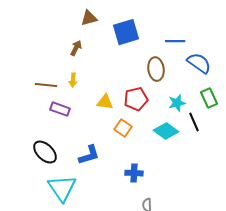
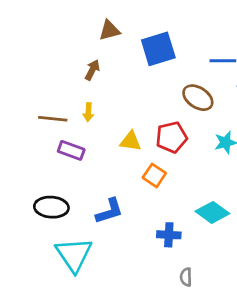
brown ellipse: (156, 69) -> (198, 98), turned -50
cyan diamond: (166, 131) -> (212, 212), moved
black ellipse: (45, 152) -> (51, 207), turned -40

